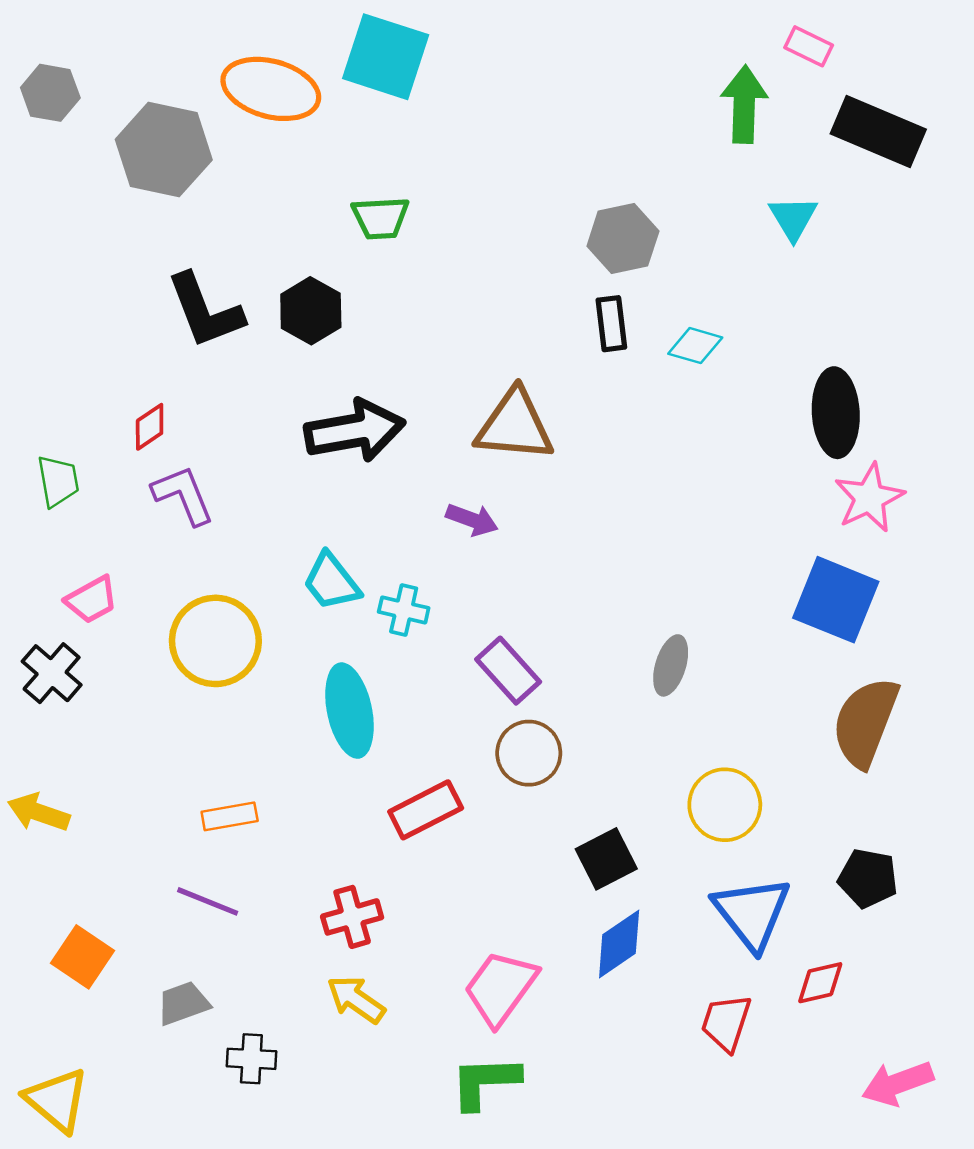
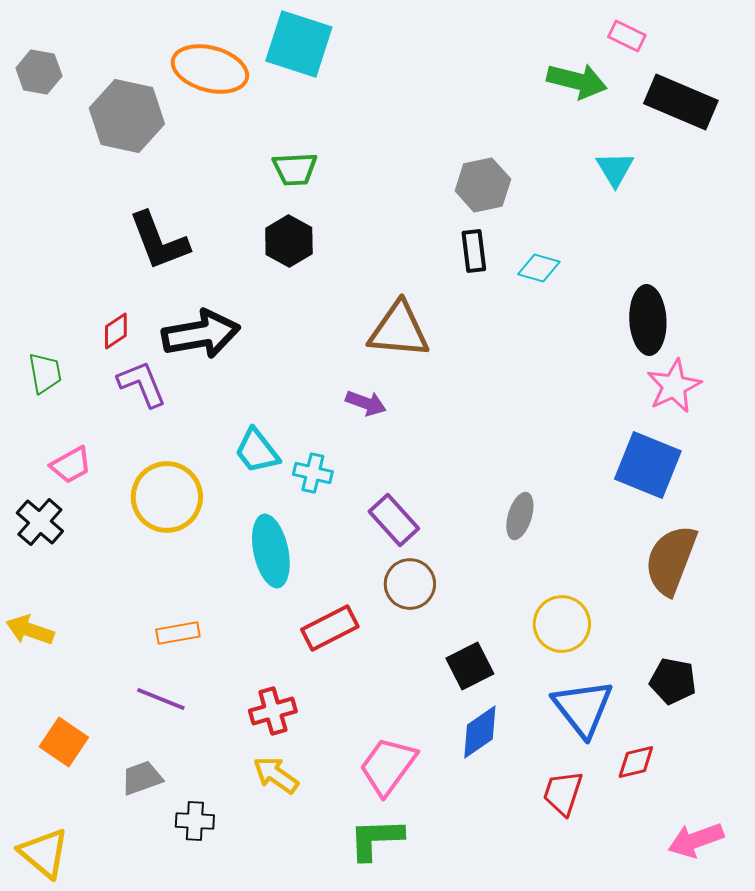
green arrow: (744, 104) -> (577, 81), turned 102
black hexagon: (311, 311) -> (289, 241), moved
black arrow: (355, 431) -> (201, 334), moved

